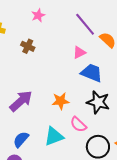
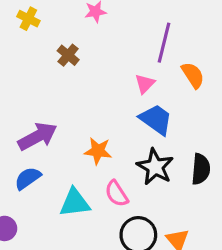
purple line: (85, 24) -> (164, 43), turned 40
pink triangle: (79, 52) -> (145, 84), turned -32
blue semicircle: (21, 139) -> (28, 178), moved

